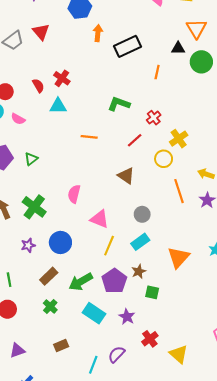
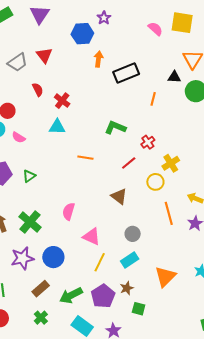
red semicircle: (38, 86) -> (38, 90), moved
purple star: (28, 245) -> (22, 258), size x1.6

